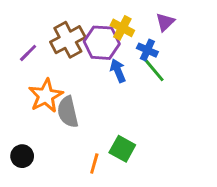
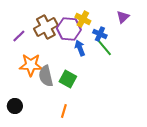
purple triangle: (165, 22) -> (123, 17), moved
orange star: (46, 96) -> (31, 65), turned 30
green square: (122, 149) -> (68, 79), moved

